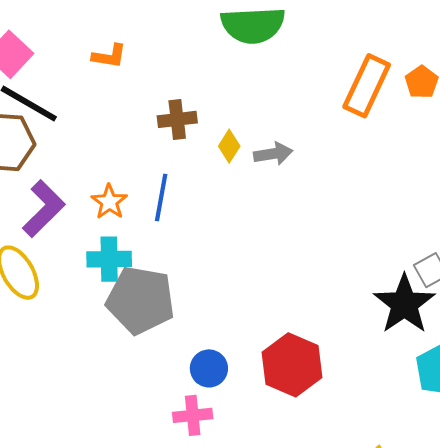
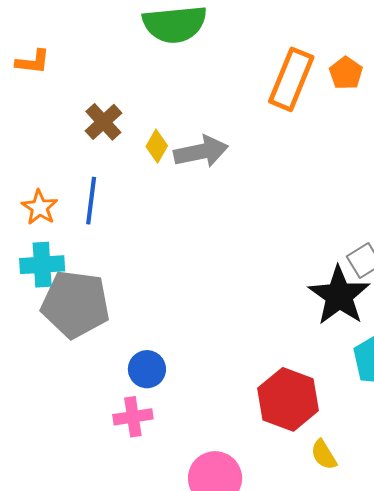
brown cross: (177, 119) -> (103, 122), turned -33
gray arrow: (273, 154) -> (201, 152), size x1.4
red hexagon: (292, 365) -> (288, 399), moved

